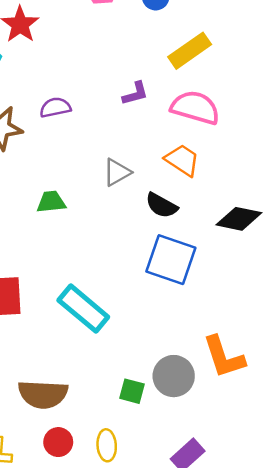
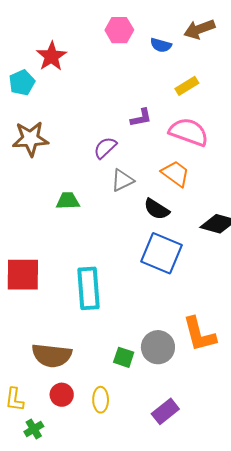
yellow rectangle: (190, 51) -> (187, 86), size x0.7
purple semicircle: (55, 107) -> (105, 148), moved, turned -35
cyan rectangle: (83, 309) -> (88, 288), turned 42

